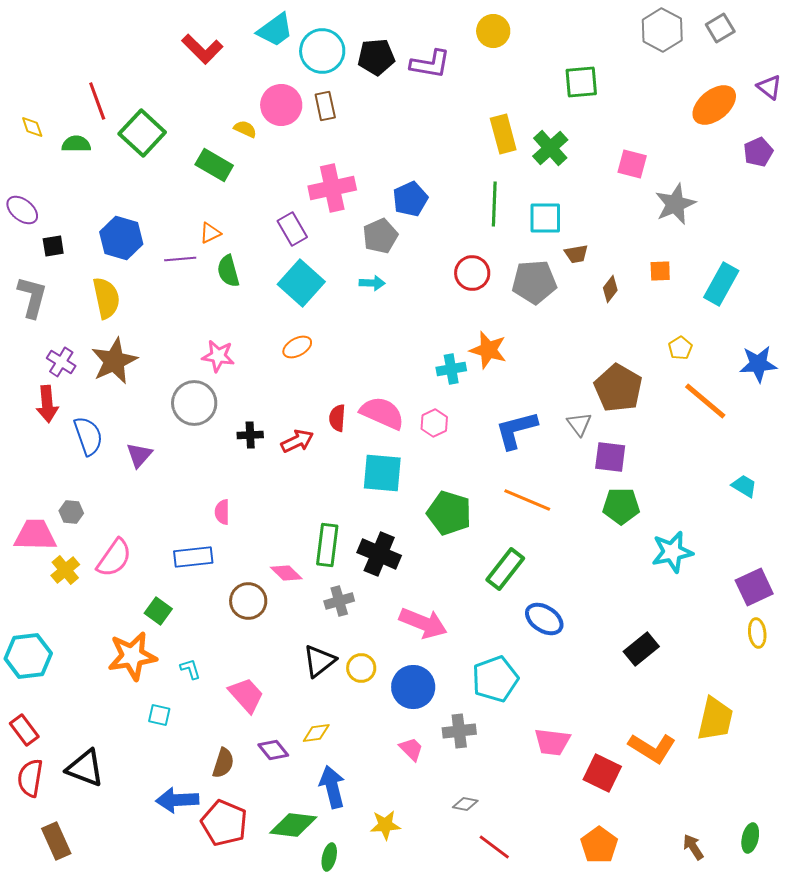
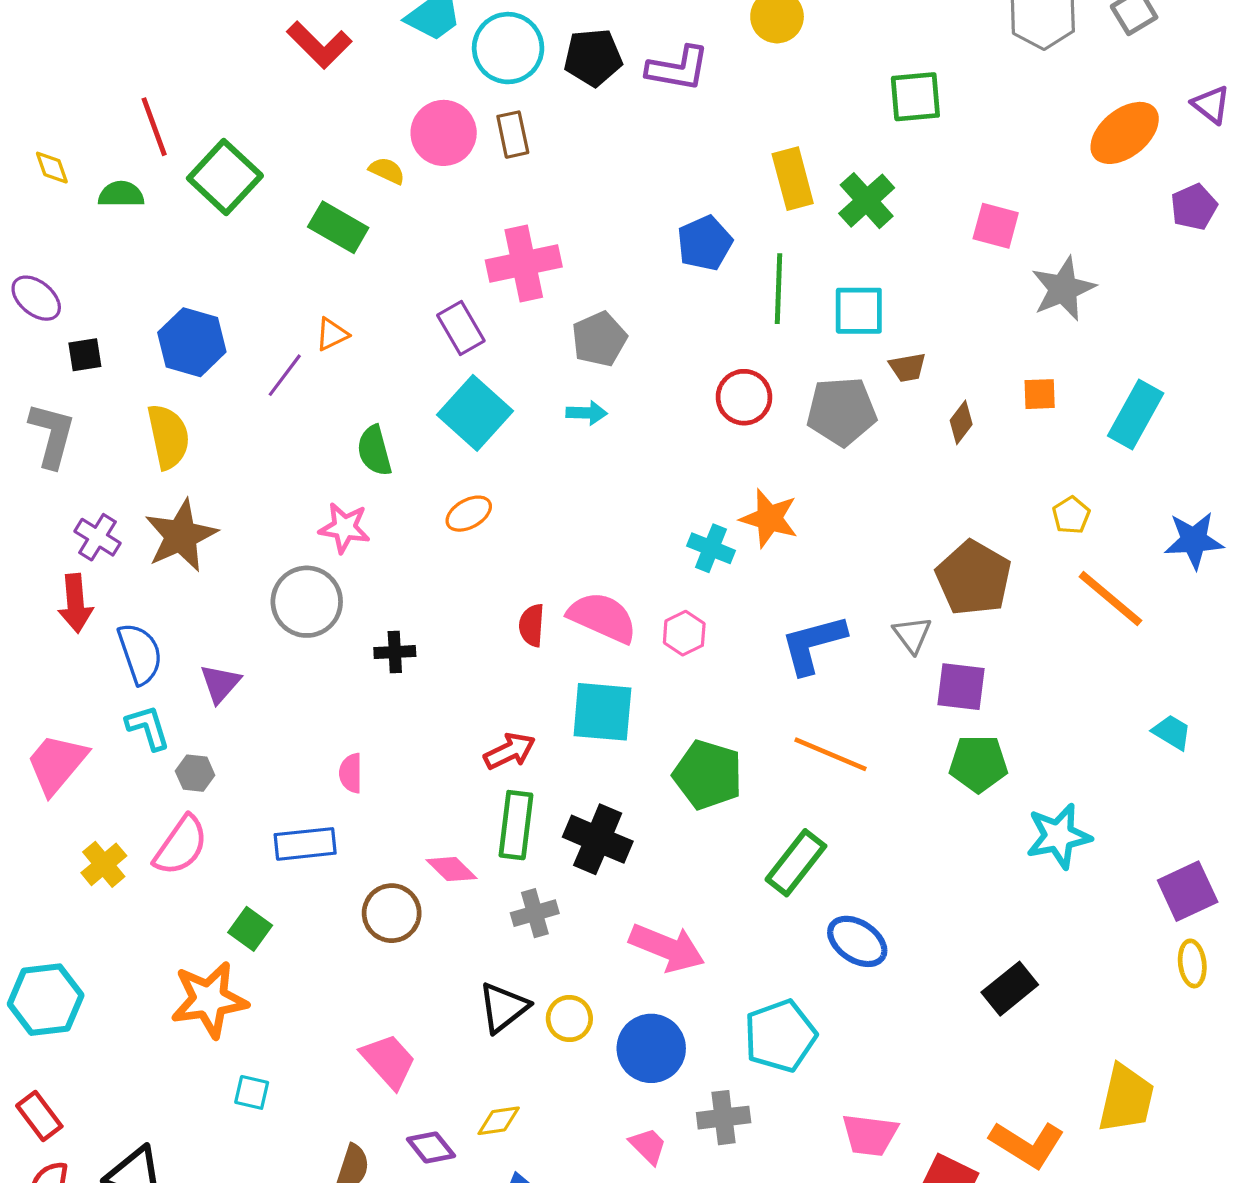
blue pentagon: (410, 199) -> (705, 243), moved
purple line: (180, 259) -> (285, 375), turned -48
green semicircle: (228, 271) -> (374, 451), moved
cyan cross: (451, 369) -> (711, 548), turned 32
red arrow: (297, 441) -> (510, 751), moved
gray hexagon: (71, 512) -> (195, 773), moved
pink trapezoid: (35, 535) -> (57, 764), moved, turned -51
cyan L-shape: (190, 669) -> (148, 728), moved, size x1.4

